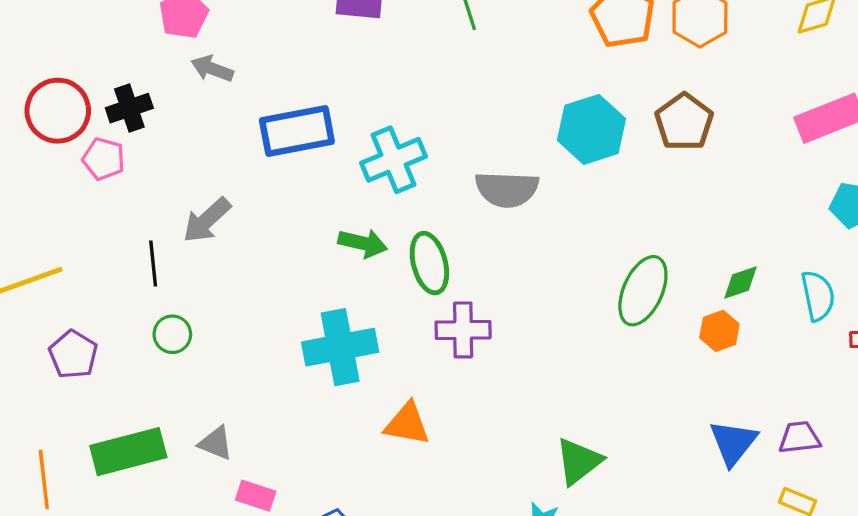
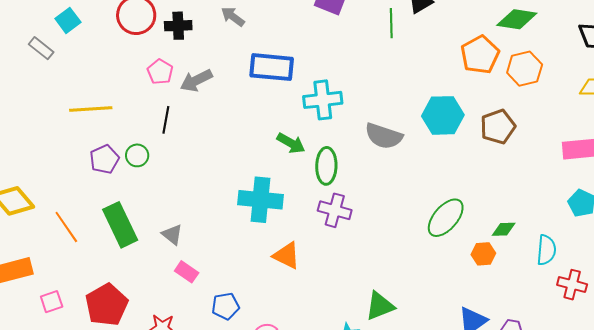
pink pentagon: (104, 159) -> (160, 72), moved
gray arrow: (207, 220) -> (196, 80), moved
green circle: (172, 334) -> (137, 155), moved
green rectangle: (128, 452) -> (120, 225), turned 63
orange line: (44, 480) -> (66, 227), turned -44

